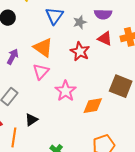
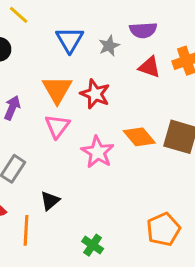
orange triangle: (43, 48) -> (57, 90), turned 30
red star: (80, 51) -> (95, 94), moved
orange diamond: (93, 106) -> (139, 137), moved, turned 65

